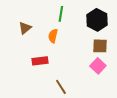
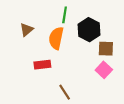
black hexagon: (97, 20) -> (89, 30), moved
orange semicircle: (53, 36) -> (56, 38), size x1.5

